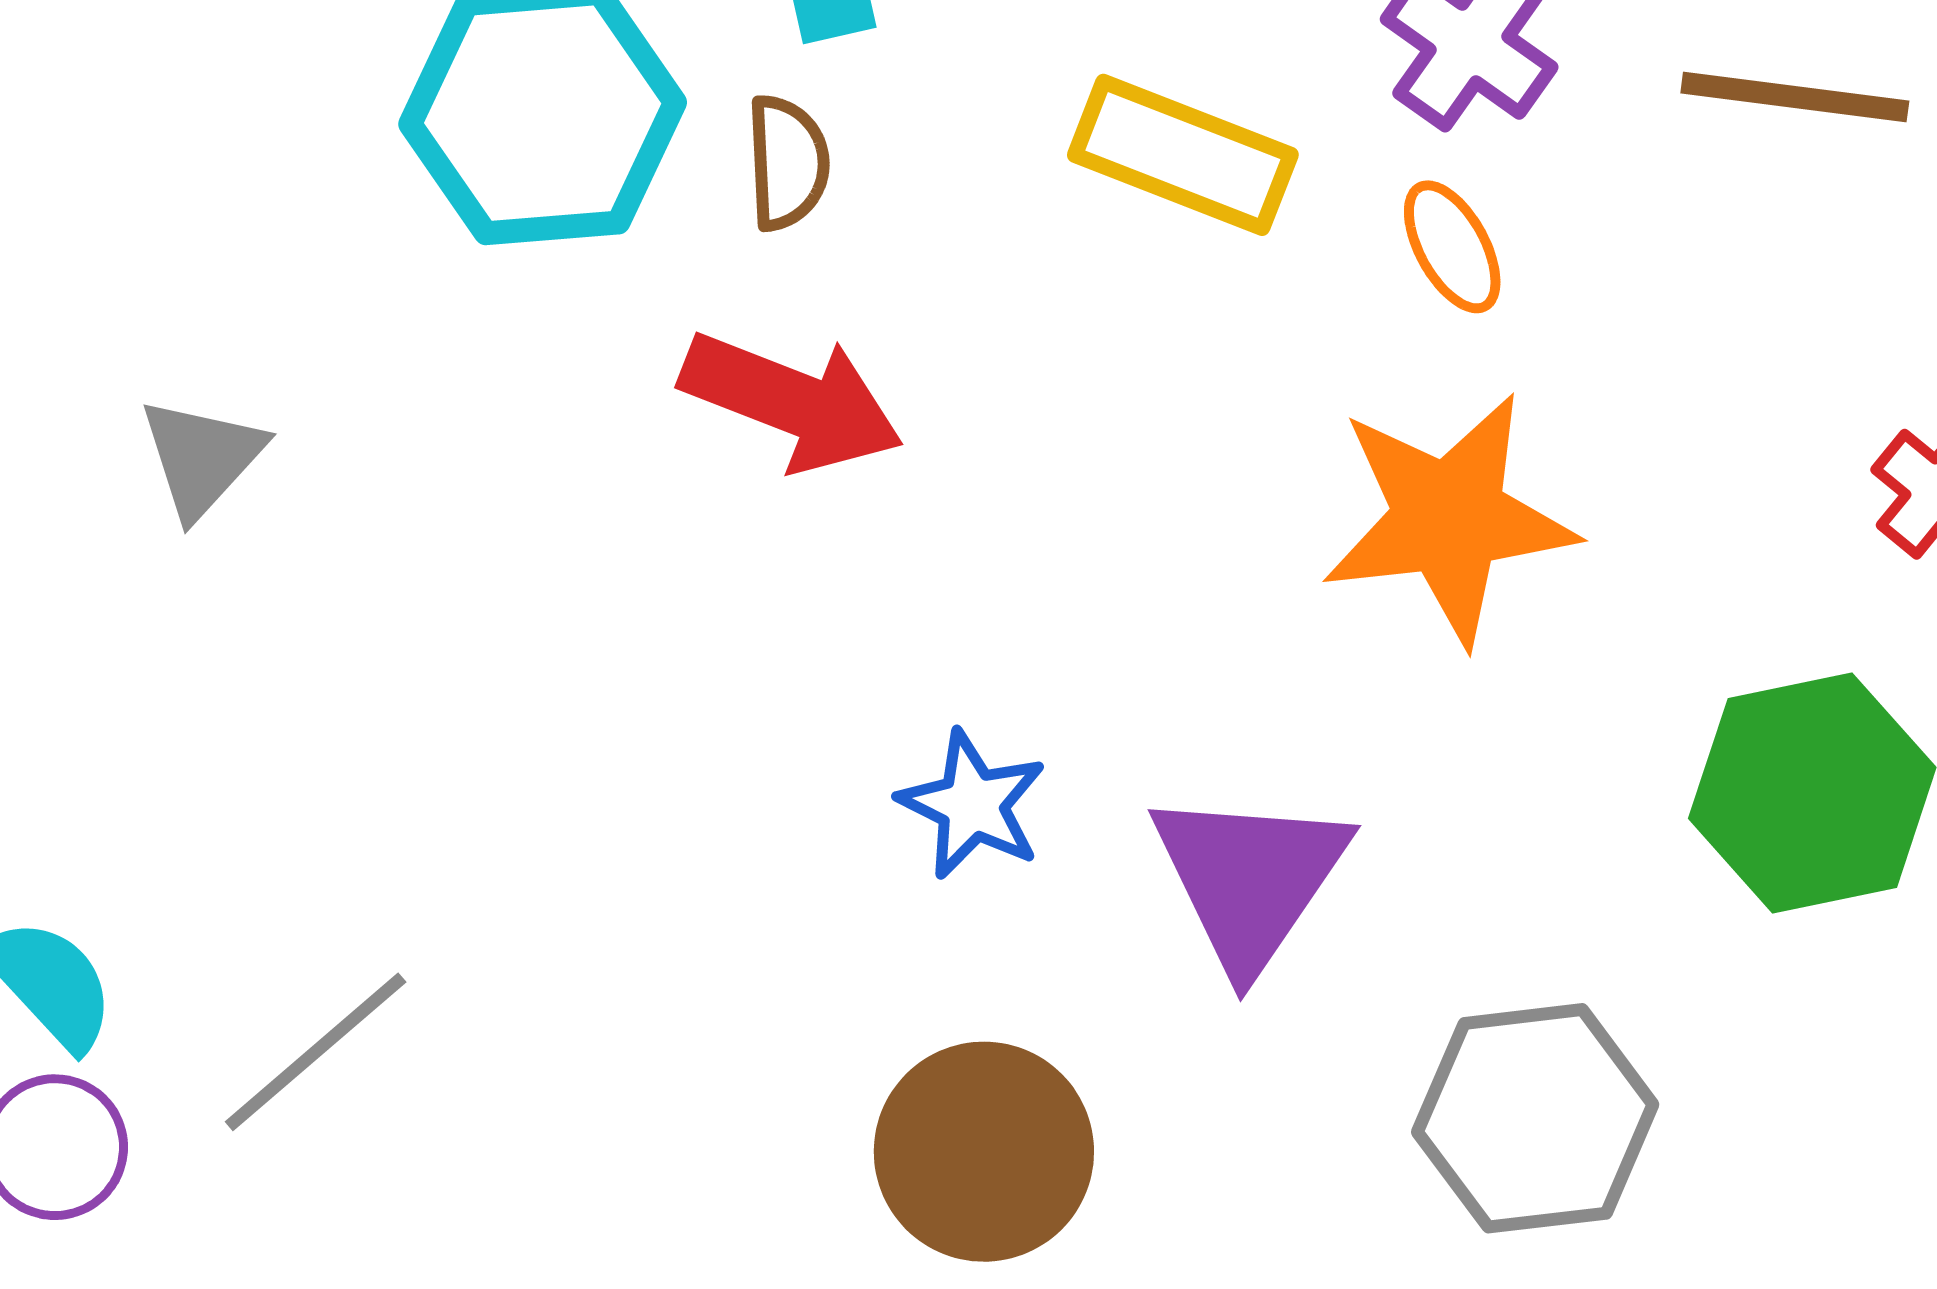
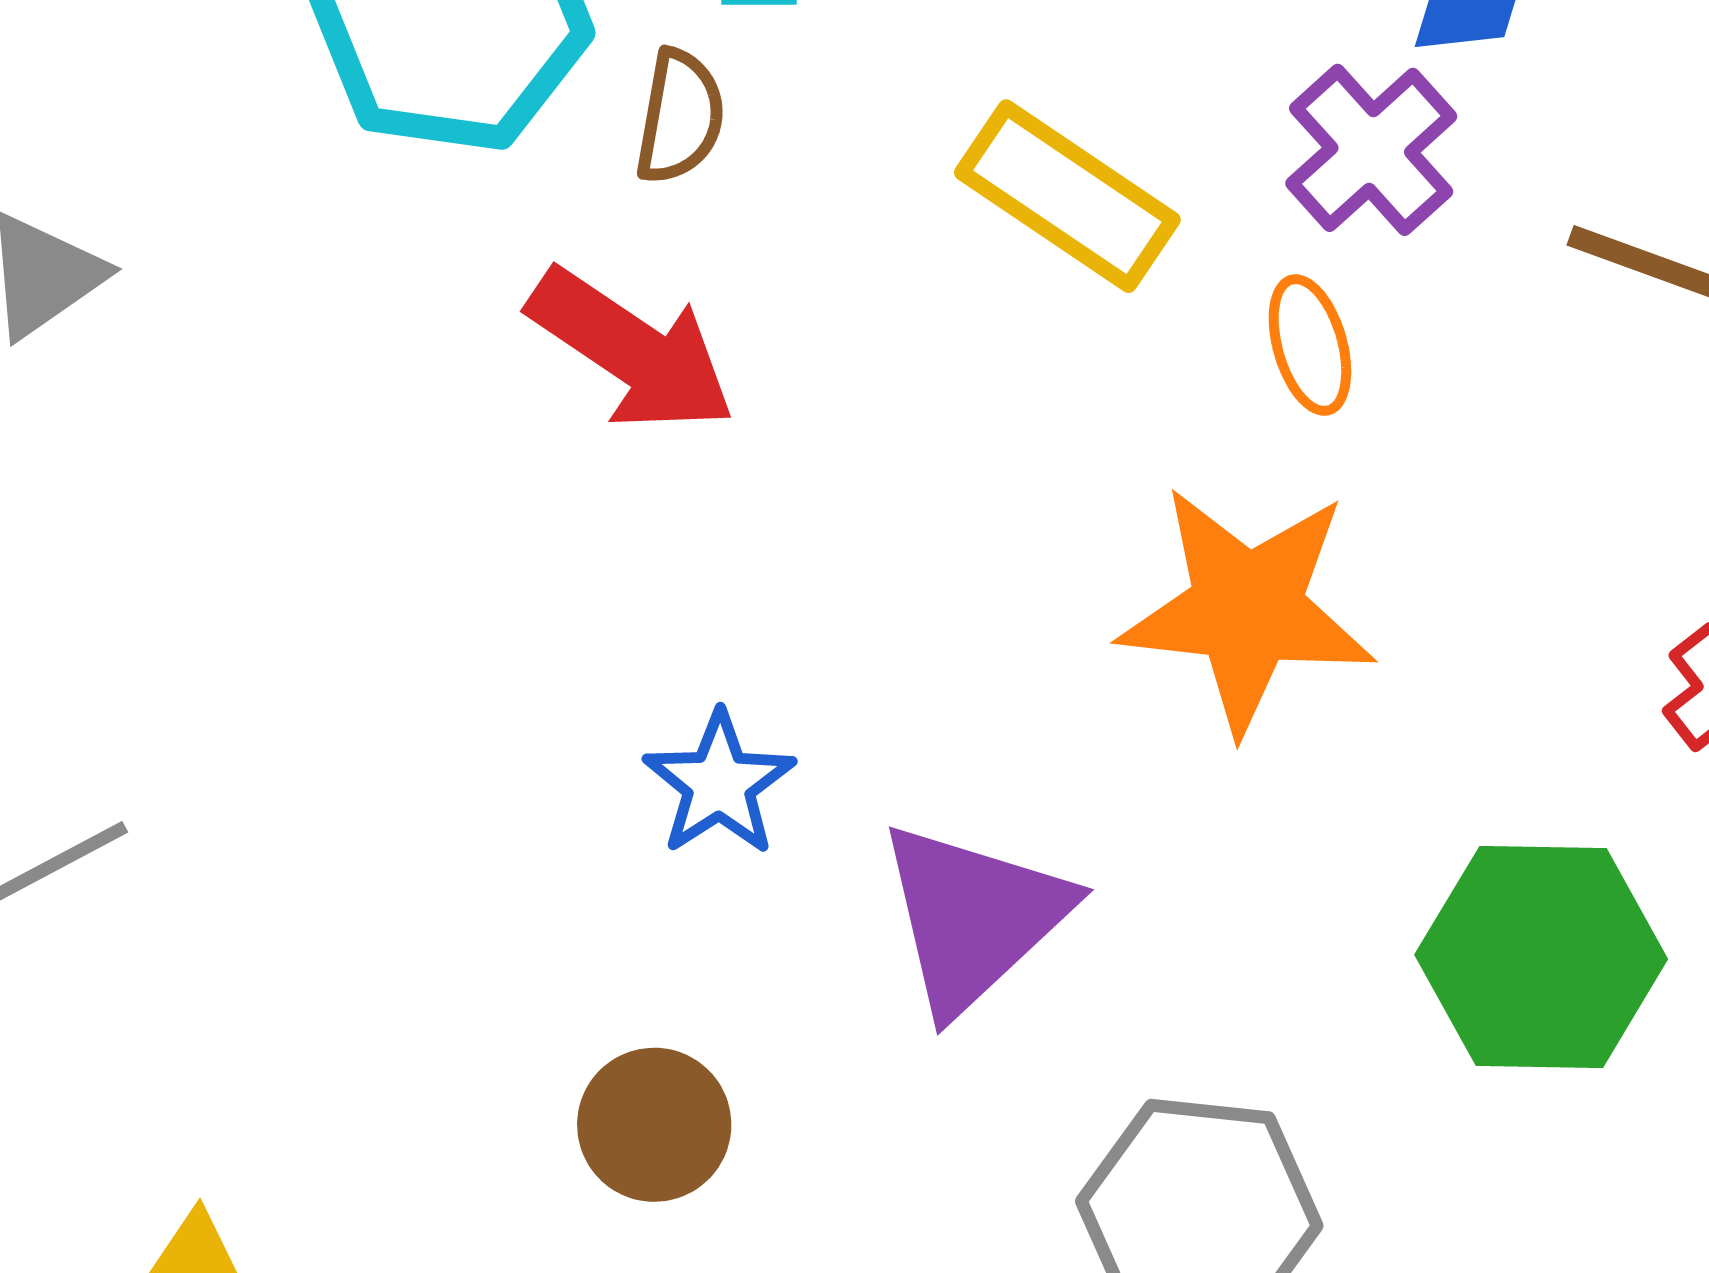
brown circle: (984, 1152) -> (654, 1125), size x0.7

